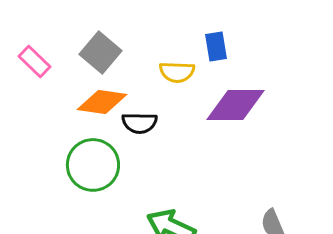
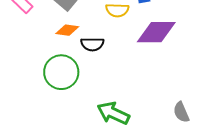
orange diamond: (102, 102) -> (67, 30), size x0.7

